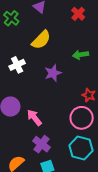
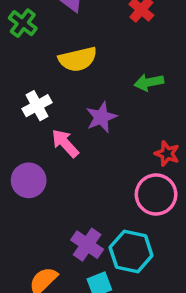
yellow semicircle: (41, 40) -> (78, 59), turned 35
pink arrow: (34, 118) -> (65, 143), moved
cyan hexagon: (81, 148) -> (131, 252), moved

